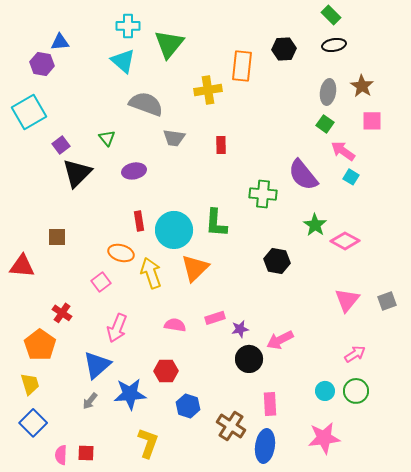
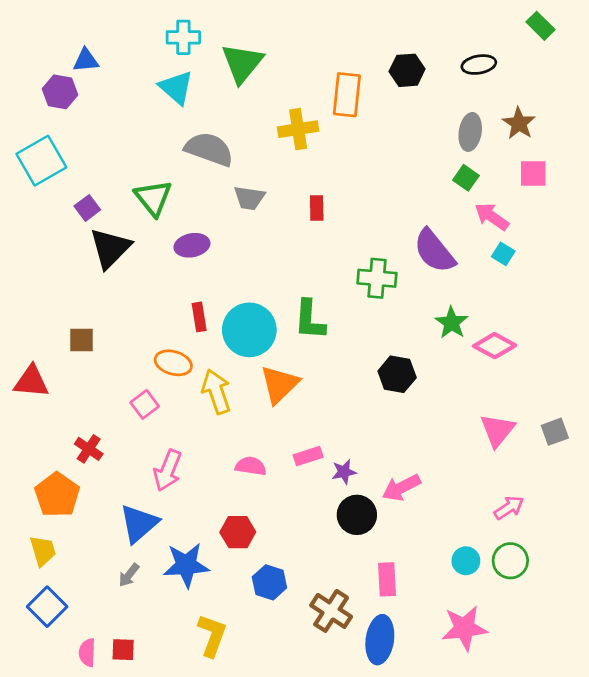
green rectangle: (331, 15) -> (540, 26), moved
green triangle: (107, 138) -> (153, 198), size x1.6

